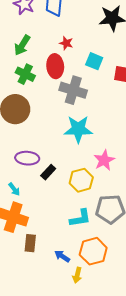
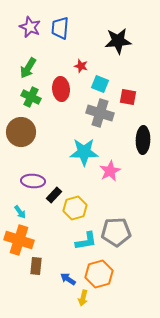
red star: (66, 43) -> (81, 66), moved
gray cross: (73, 90) -> (100, 113), moved
pink star: (104, 160) -> (110, 171), moved
yellow hexagon: (81, 180) -> (75, 208), moved

